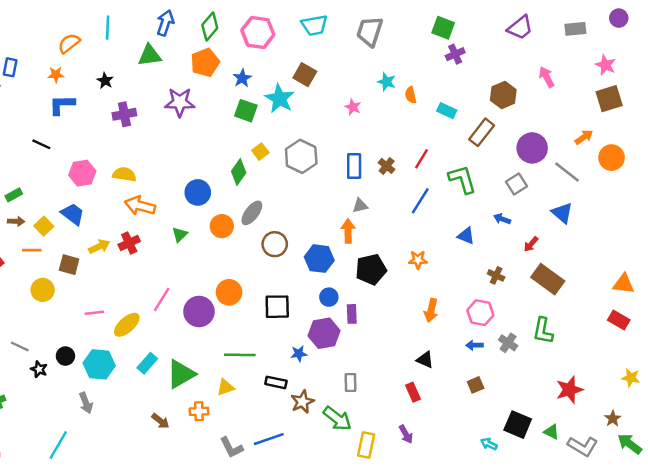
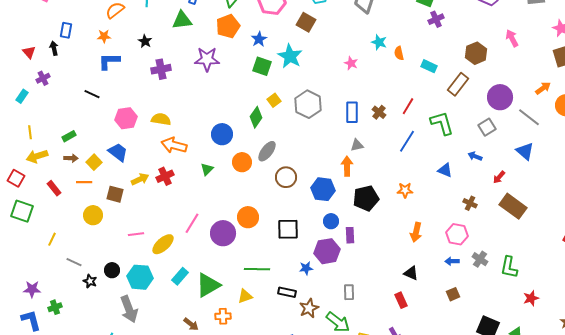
brown square: (305, 75) -> (306, 22), moved
green L-shape: (543, 331) -> (509, 267), moved
red star: (569, 390) -> (531, 298), size x0.7
gray arrow: (86, 403) -> (129, 309), size x1.5

